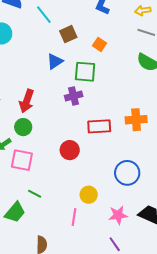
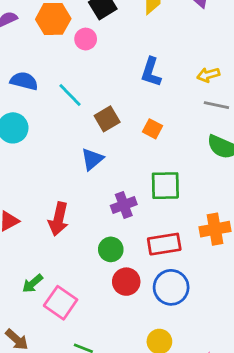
green square: (85, 72) -> (165, 186), moved
green circle: (23, 127) -> (111, 249), moved
pink square: (22, 160) -> (61, 303), turned 30
blue circle: (127, 173) -> (171, 287), moved

